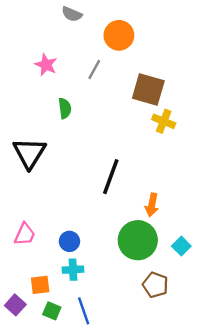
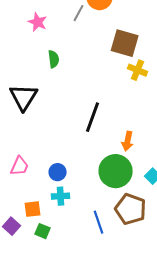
gray line: (94, 69) -> (79, 13), moved
brown pentagon: (155, 285) -> (131, 209), size x1.4
blue line: (84, 311) -> (99, 222), moved

